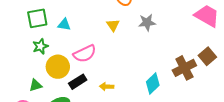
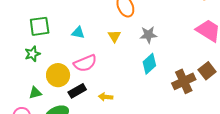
cyan triangle: (64, 24) -> (78, 33), moved
green star: (40, 46) -> (32, 54), moved
cyan diamond: (153, 84) -> (149, 64), moved

